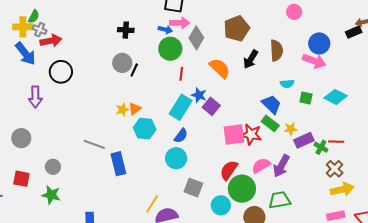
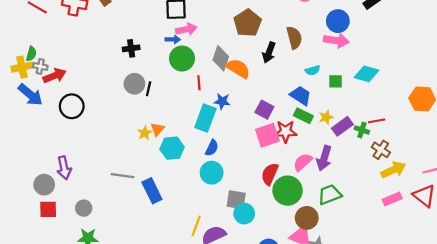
gray diamond: (196, 38) -> (221, 58), moved
purple arrow: (35, 97) -> (64, 168), moved
purple square: (211, 106) -> (264, 110), moved
red square: (21, 179) -> (48, 209), moved
cyan circle: (221, 205) -> (244, 214), moved

